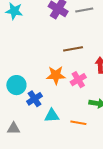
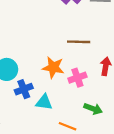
cyan triangle: (52, 116) -> (44, 102), moved

